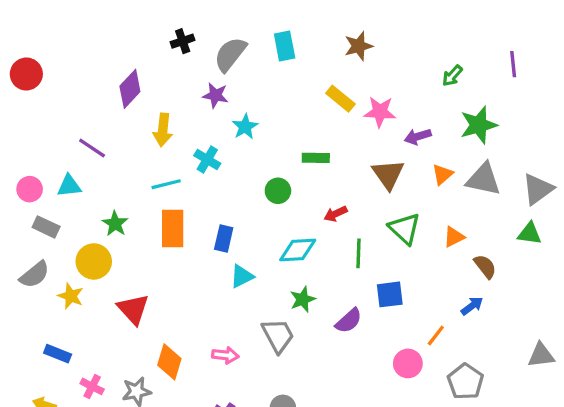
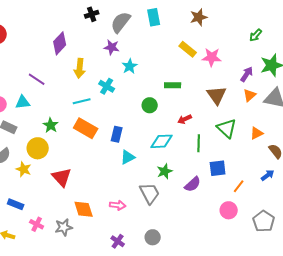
purple arrow: (418, 136) -> (247, 74), moved, turned 140
orange rectangle: (173, 229) -> (86, 128), turned -60
orange line: (436, 335) -> (239, 186), moved
orange diamond: (169, 362) -> (84, 209), turned -35

